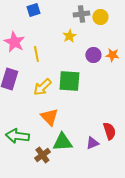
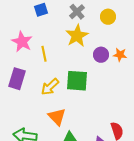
gray cross: (81, 14) -> (77, 12), moved, turned -35
yellow star: (69, 36) -> (77, 36), size x1.6

